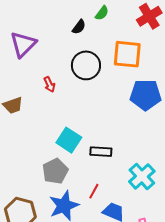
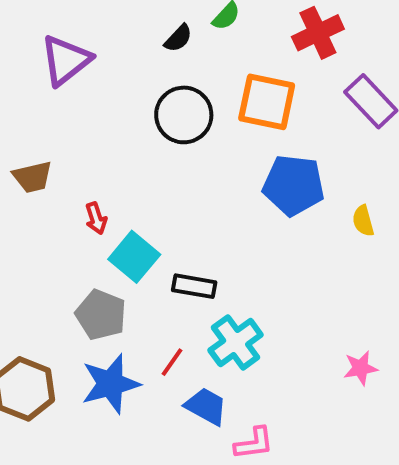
red arrow: (49, 84) -> (96, 218), moved
gray pentagon: (55, 171) -> (101, 315), turned -30
cyan cross: (142, 176) -> (236, 342), moved

